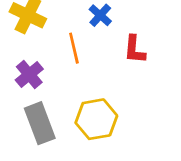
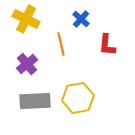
gray rectangle: (40, 123) -> (35, 101), turned -72

